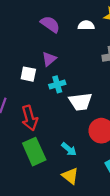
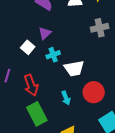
white square: (28, 74) -> (28, 47), turned 32
cyan arrow: (69, 149) -> (66, 98), moved, turned 32

